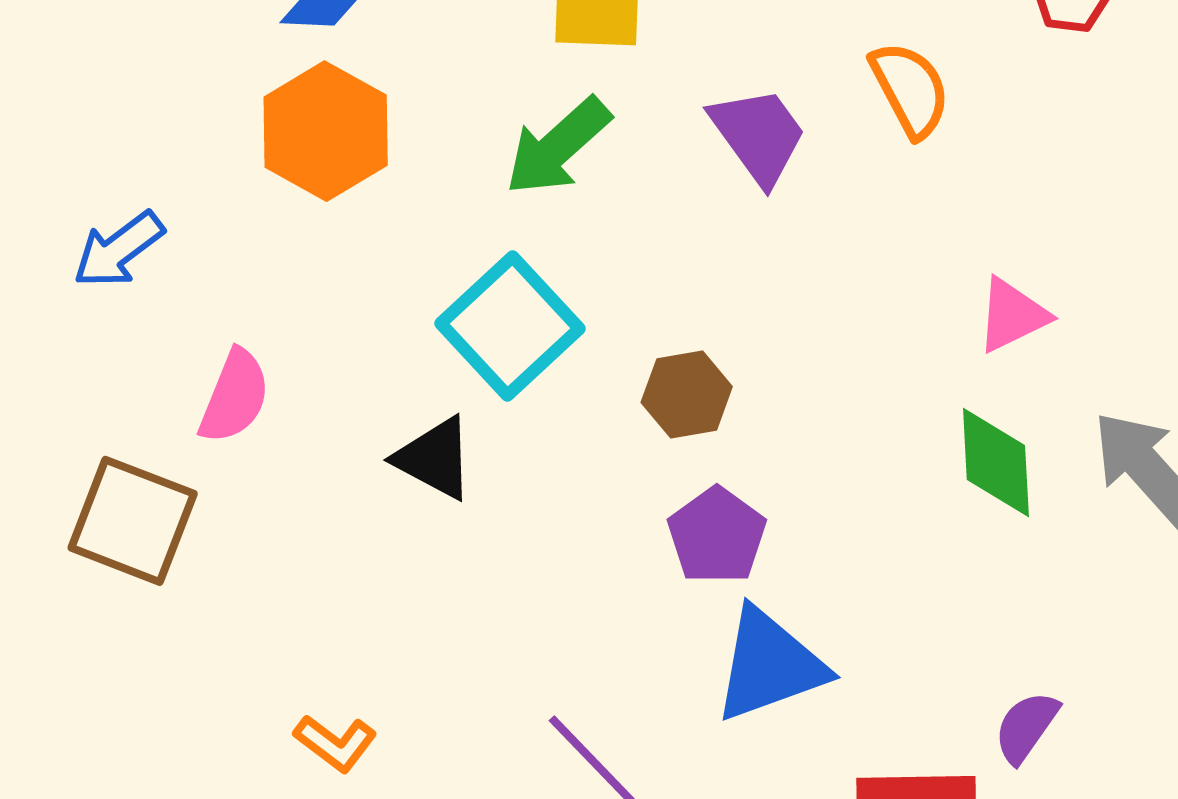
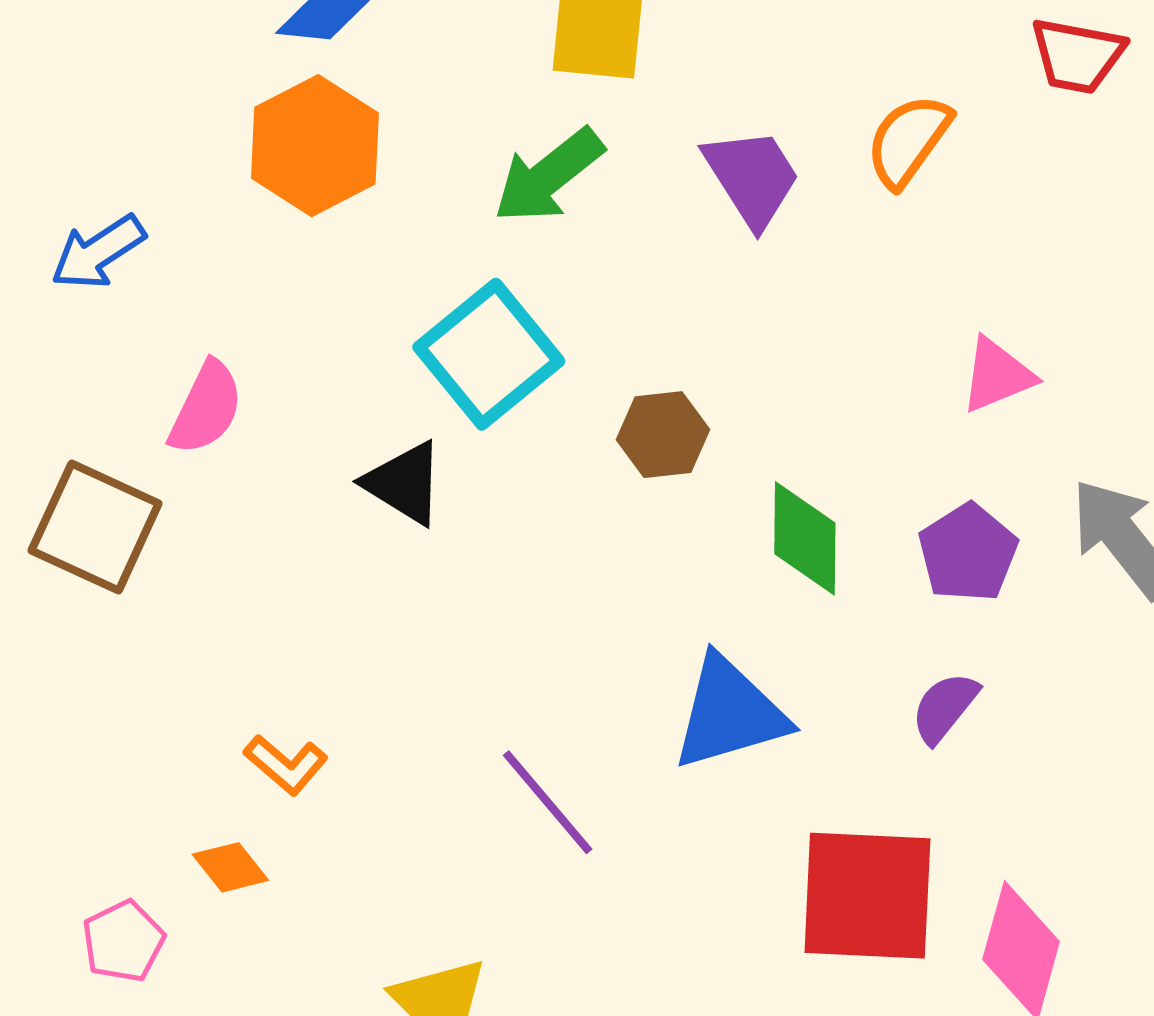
orange semicircle: (910, 89) -> (908, 140), turned -120
green diamond: (996, 462) -> (805, 538), moved
purple pentagon: (717, 536) -> (968, 553), moved
purple semicircle: (1026, 727) -> (945, 707), moved

